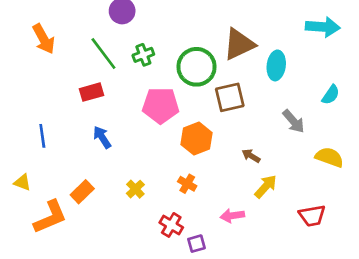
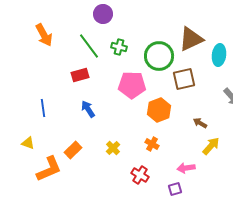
green cross: (143, 55) -> (119, 47), turned 35
purple square: (196, 244) -> (175, 189), moved

